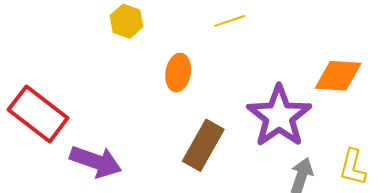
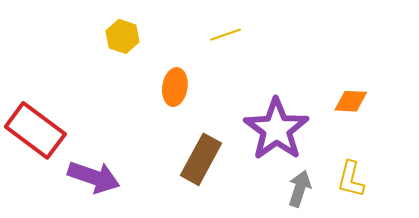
orange diamond: (338, 76) -> (351, 101), moved, size x0.7

